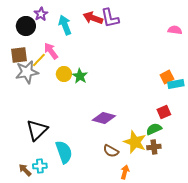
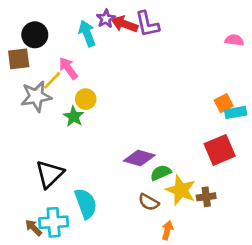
purple star: (41, 14) -> (106, 19), moved
brown square: (19, 55) -> (19, 59), moved
green star: (80, 76) -> (74, 116), moved
red square: (164, 112) -> (220, 150), size x1.6
green semicircle: (154, 129) -> (161, 173), moved
cyan cross: (40, 166) -> (54, 222), size x1.5

